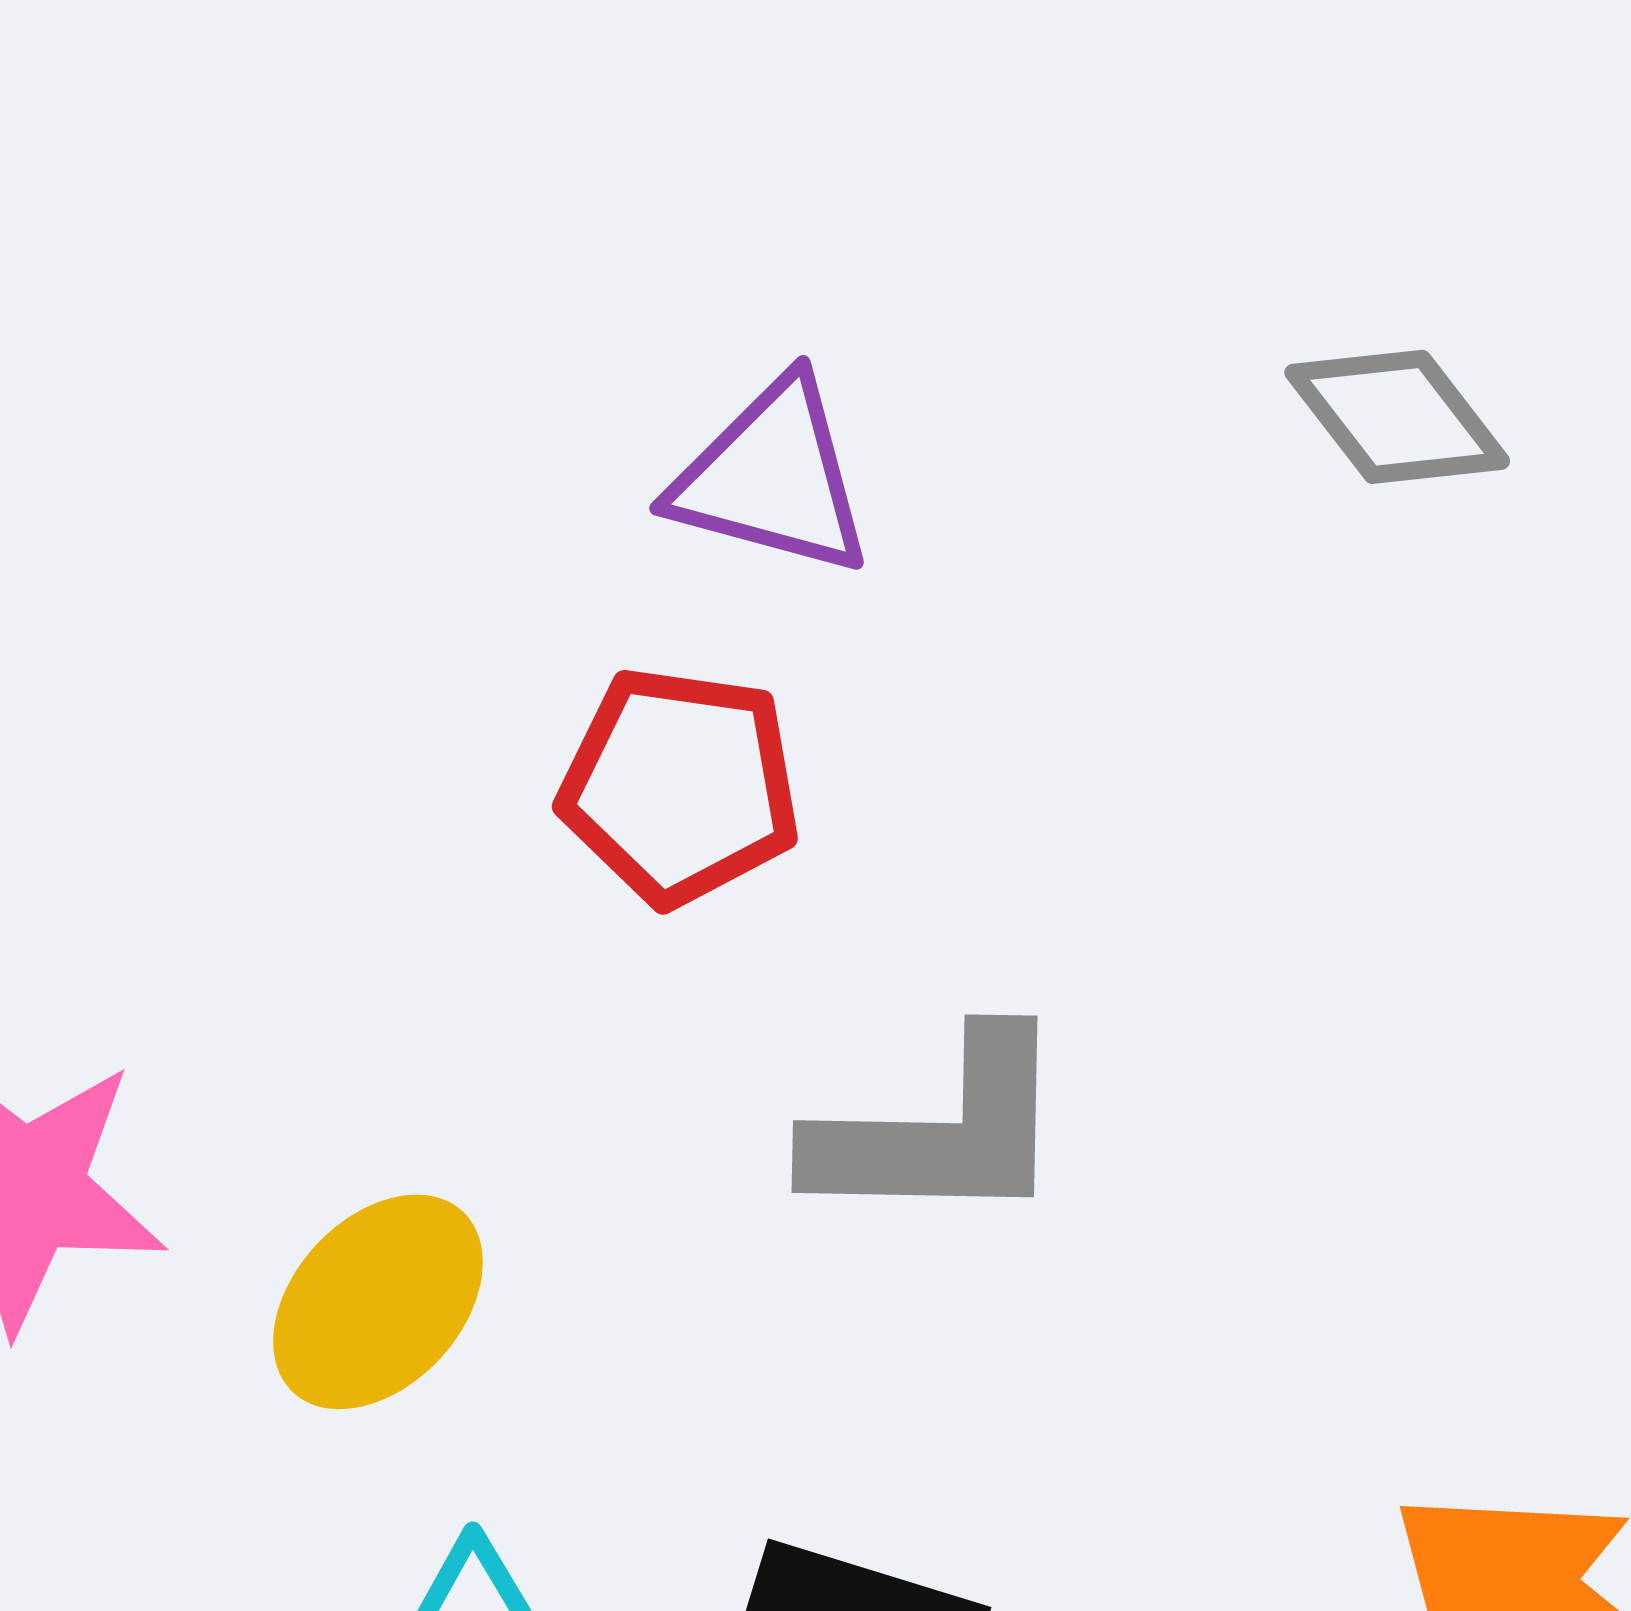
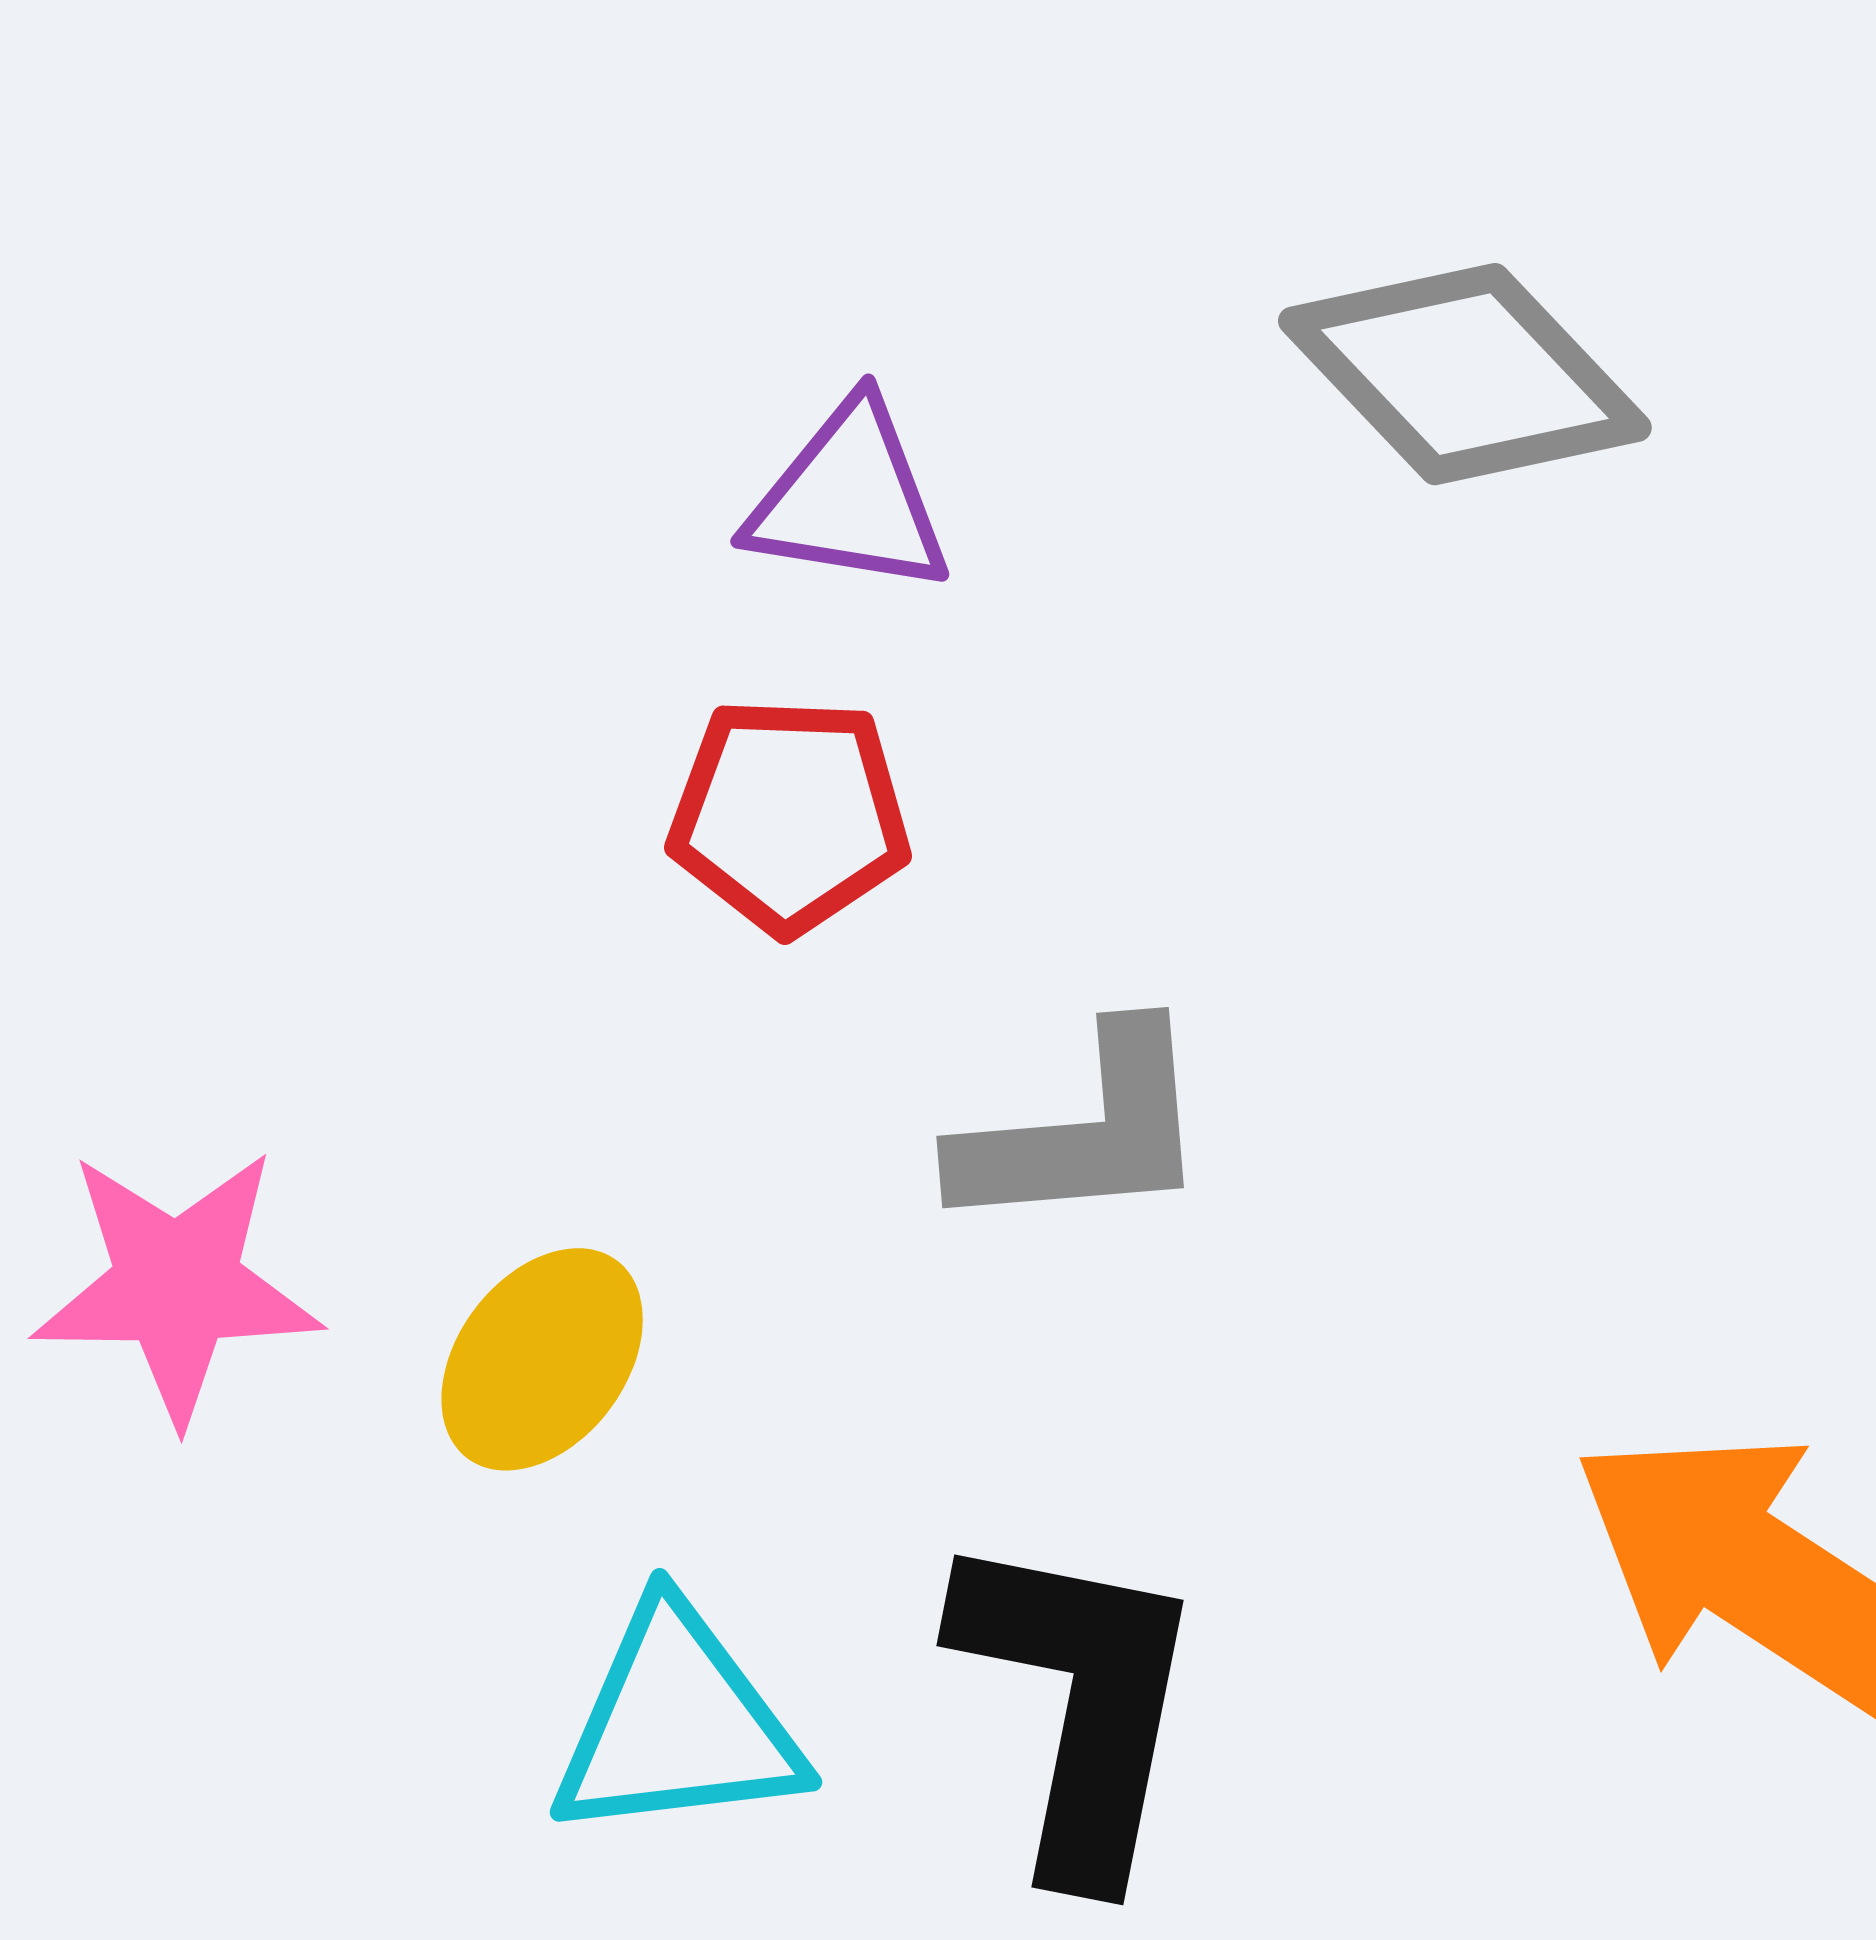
gray diamond: (1397, 417) -> (1465, 374), size x1.6

